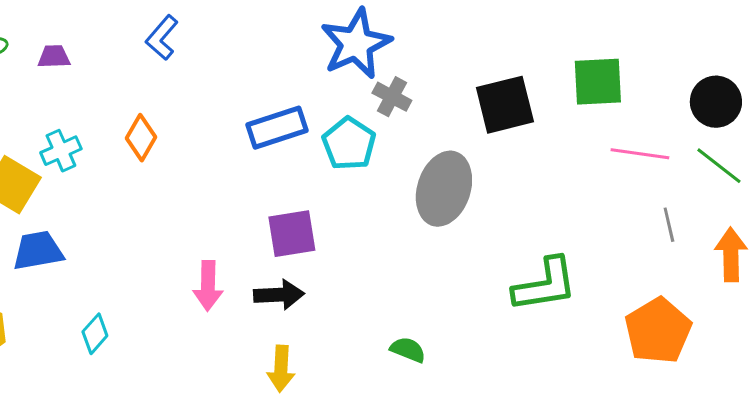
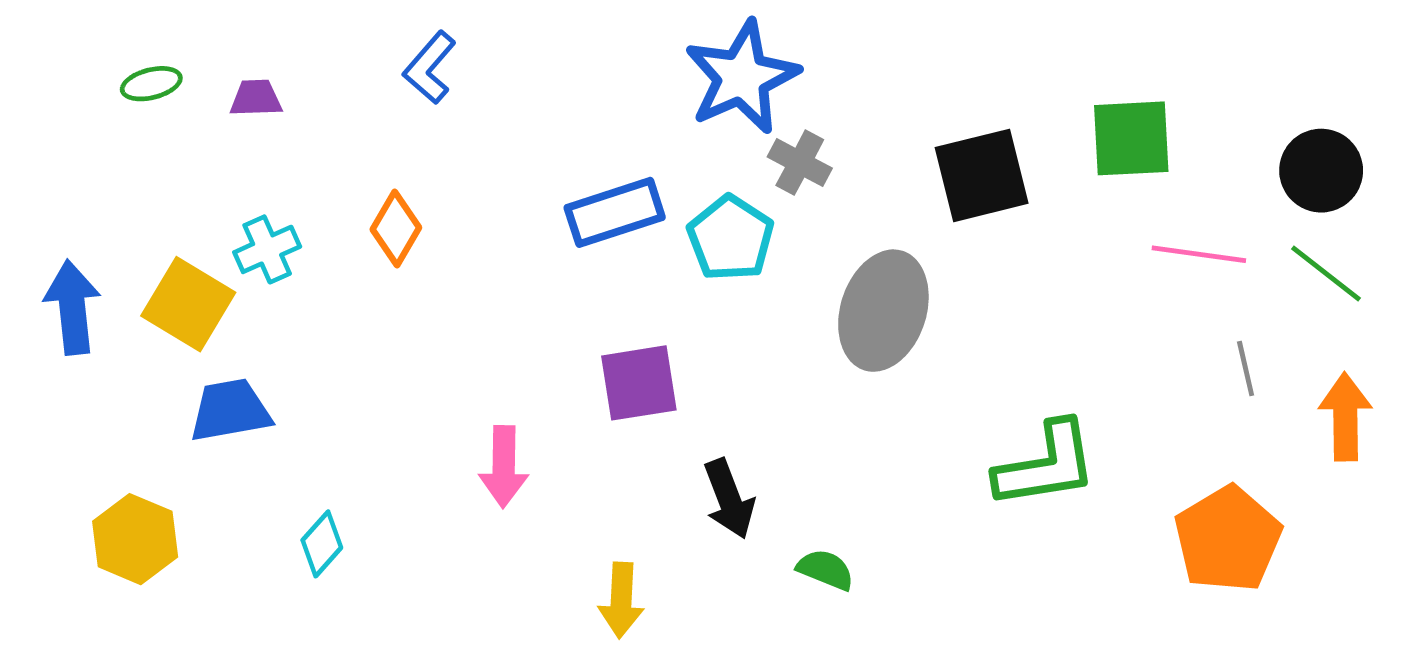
black arrow: (279, 295) -> (729, 499), moved, turned 72

